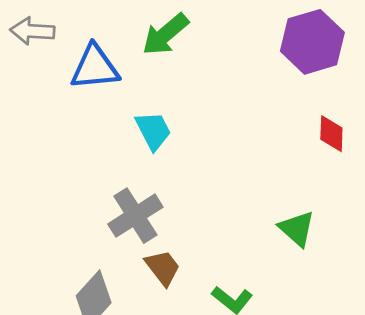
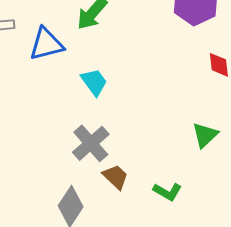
green triangle: (297, 229) -> (205, 135), turned 44

